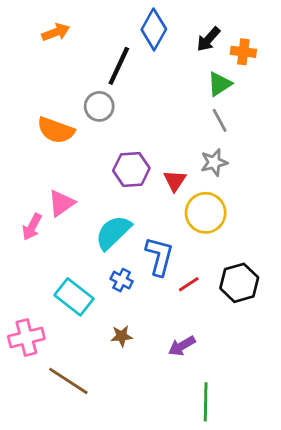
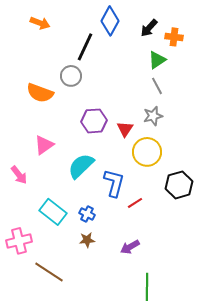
orange arrow: (56, 32) -> (40, 23), turned 42
pink arrow: (32, 227) -> (19, 175), moved, turned -66
blue cross: (122, 280) -> (87, 214), moved
black hexagon: (239, 283) -> (179, 185), moved

